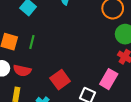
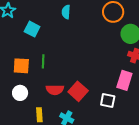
red semicircle: (22, 71) -> (55, 90), moved

